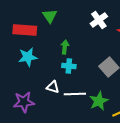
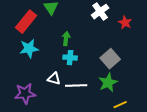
red rectangle: (25, 30) -> (26, 22), turned -55
green star: (99, 101) -> (108, 83), moved

